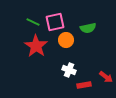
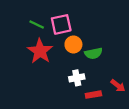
green semicircle: (88, 28) -> (93, 53), moved
white cross: (69, 70) -> (77, 78), turned -32

